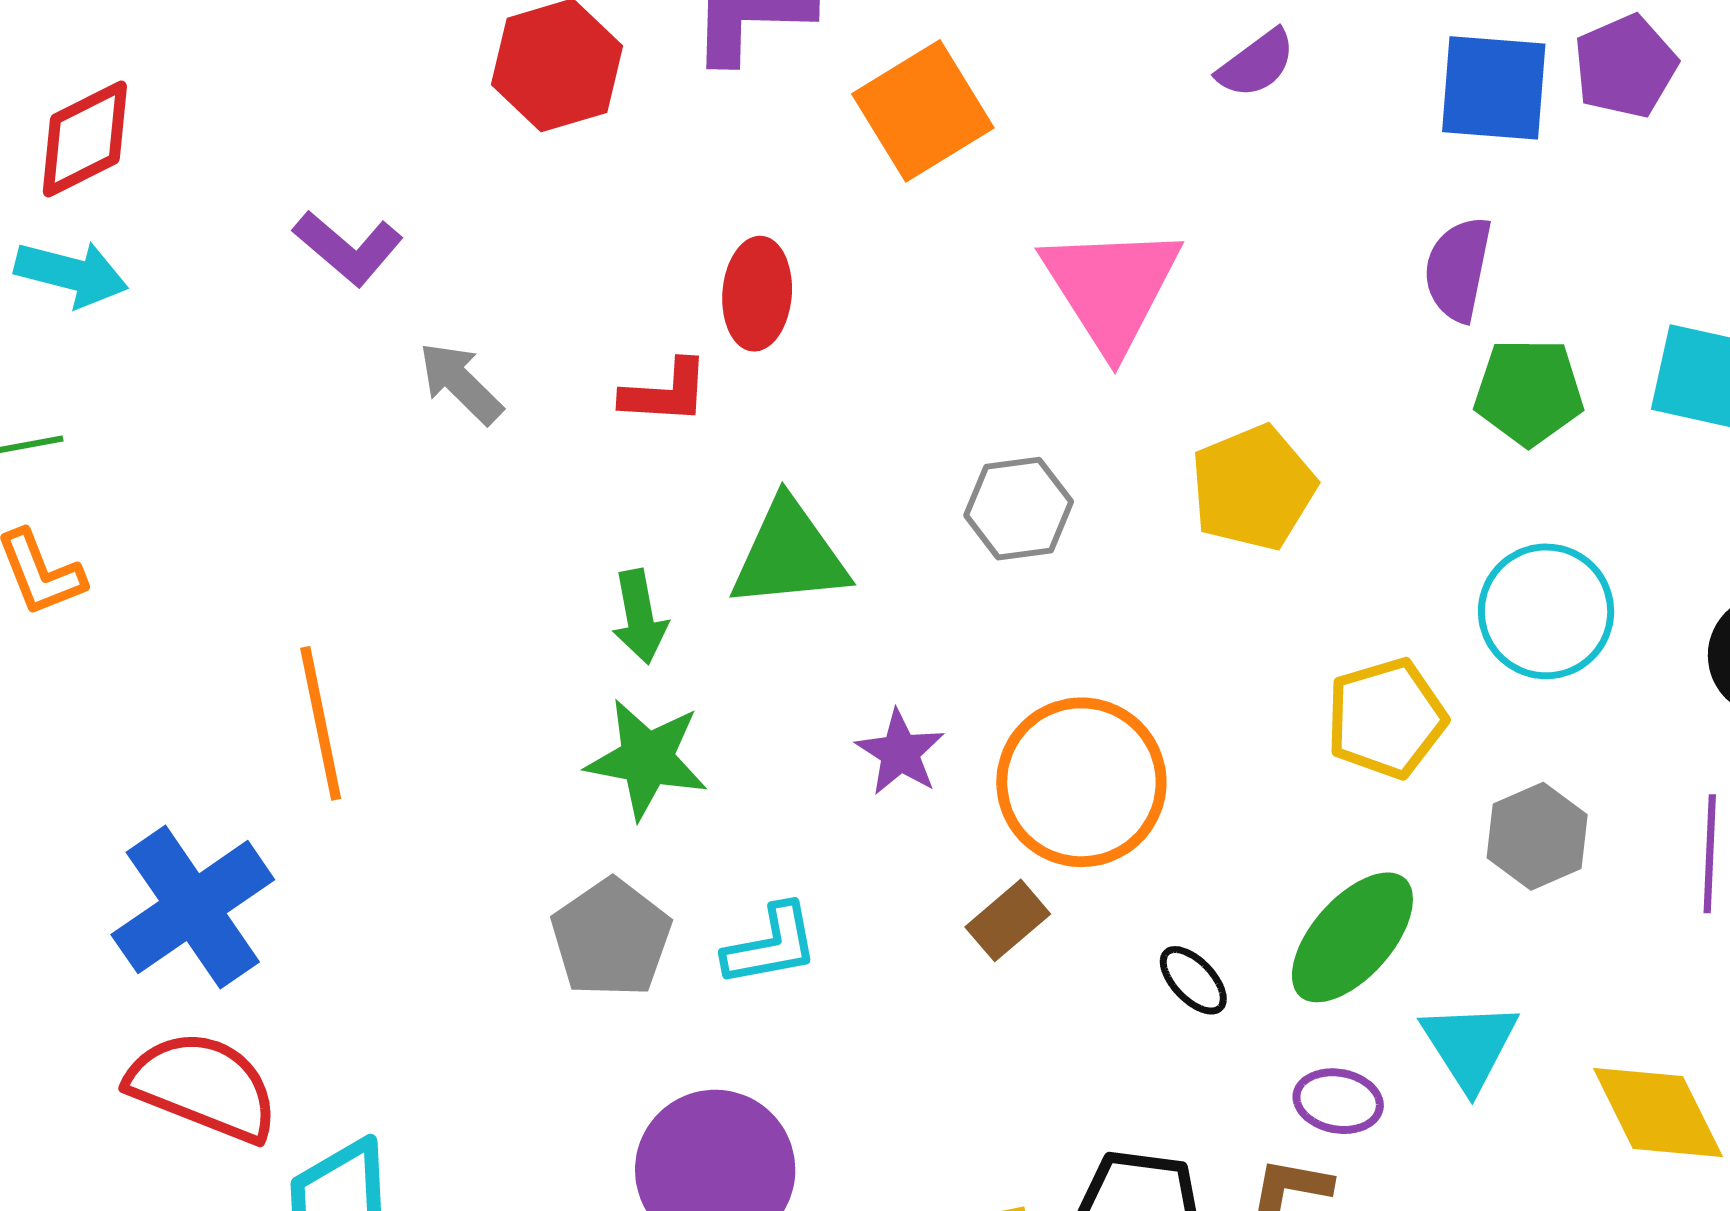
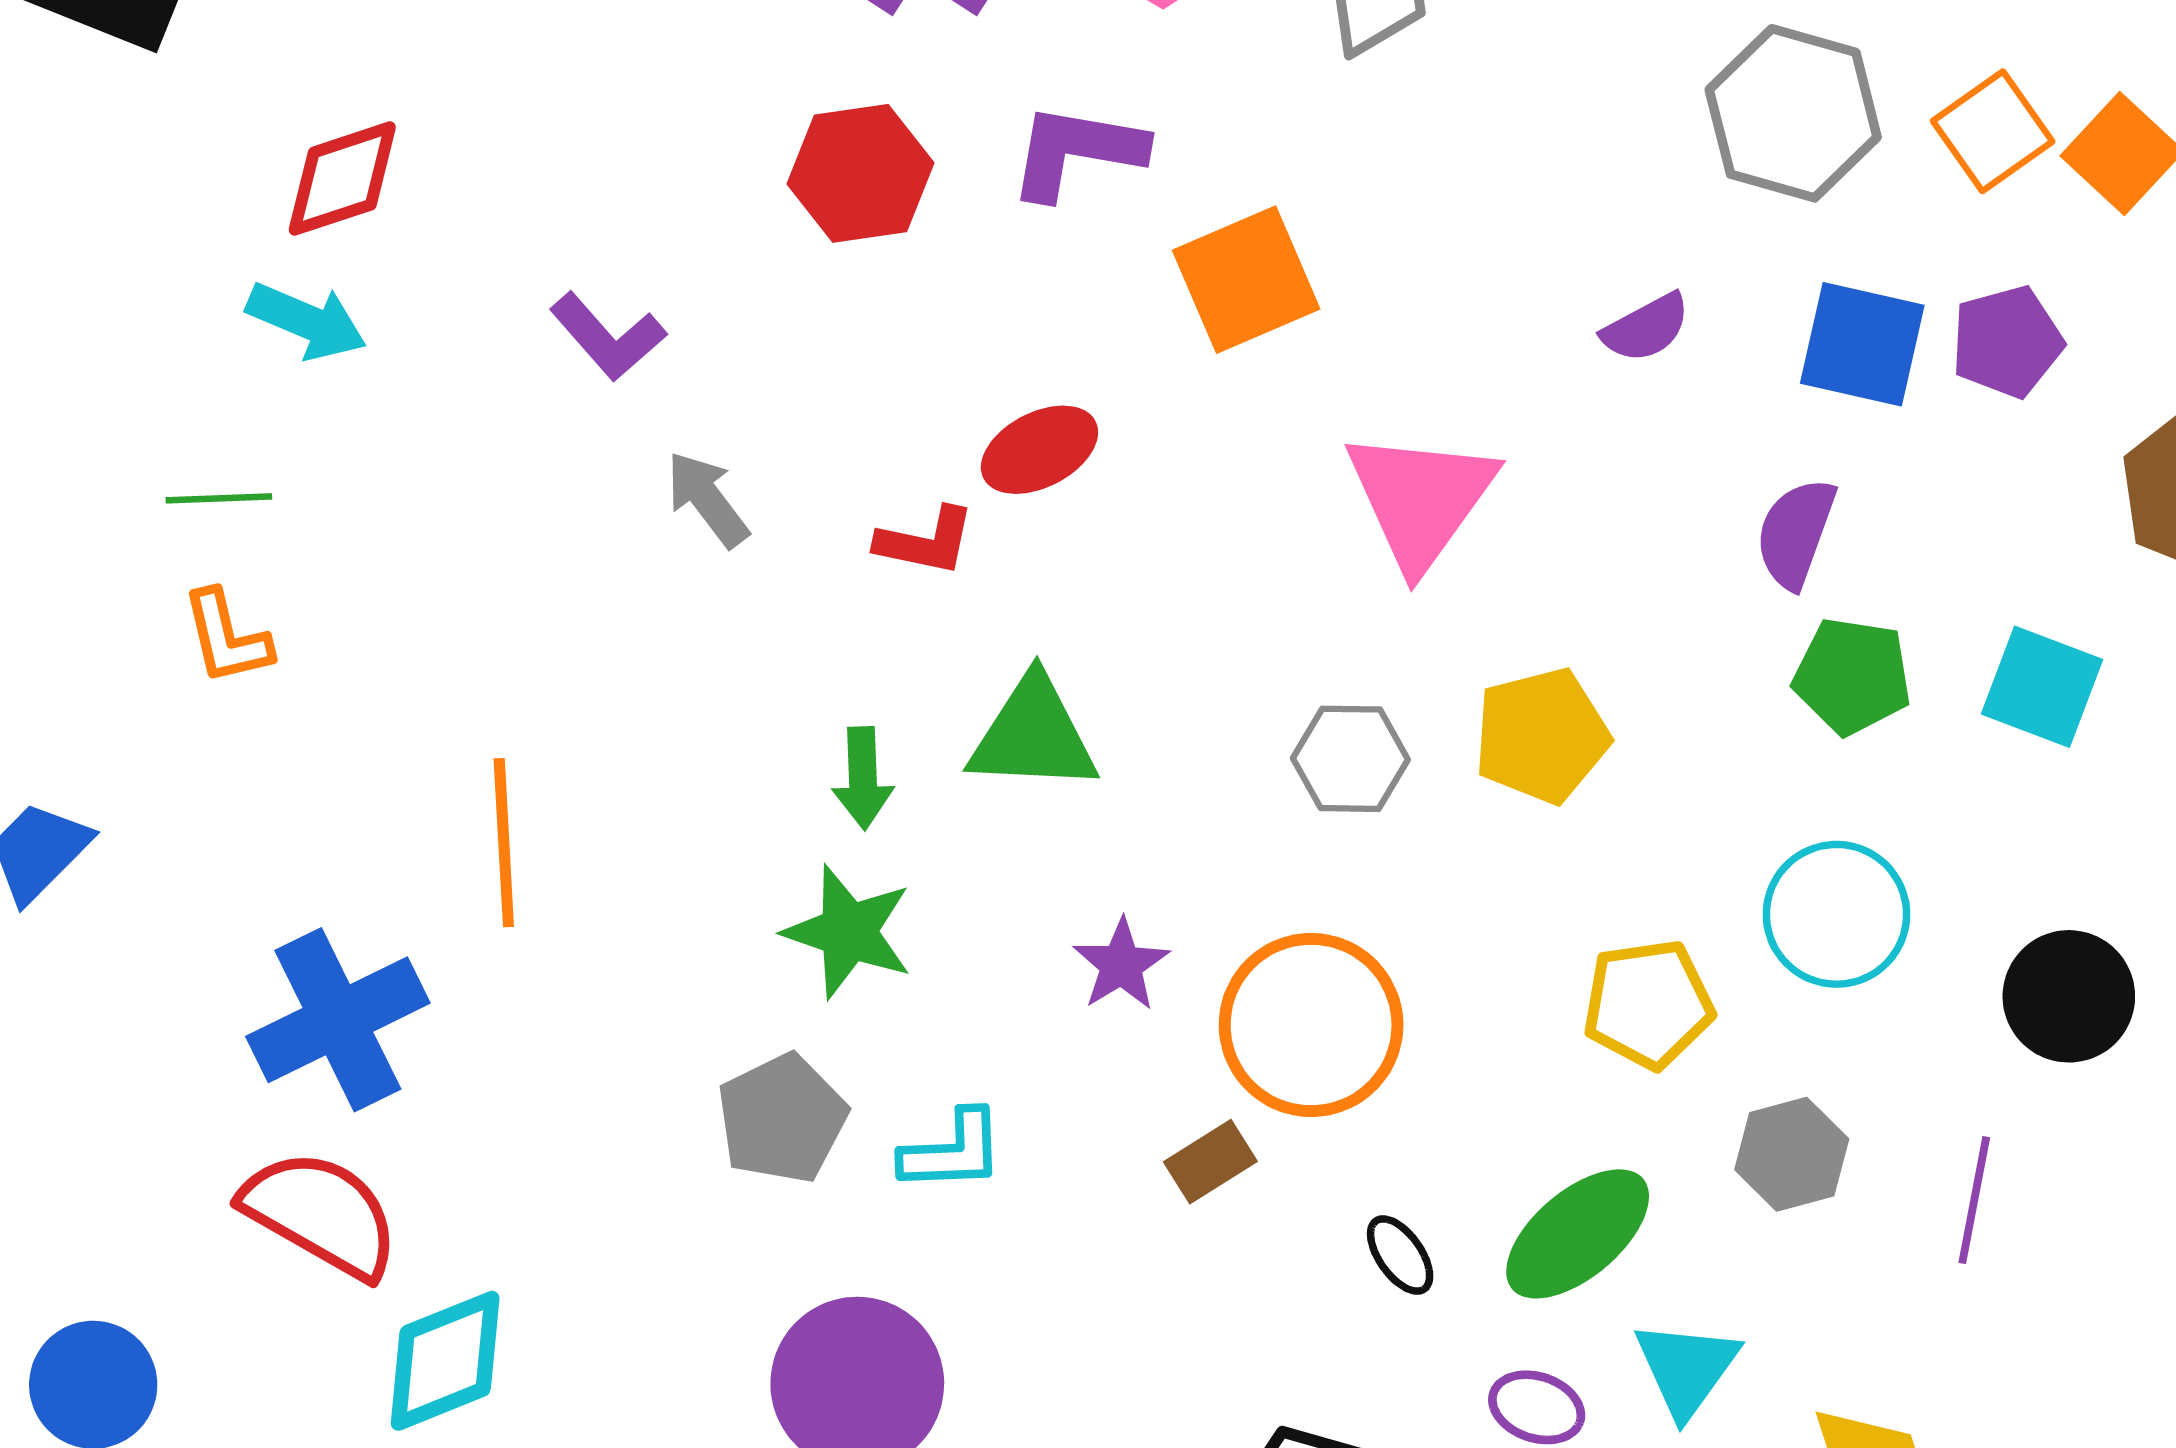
purple semicircle: (1256, 64) -> (1646, 328), moved
red ellipse: (757, 294) -> (1039, 450), turned 50
gray hexagon: (1019, 509) -> (1350, 759), moved

